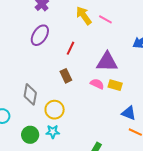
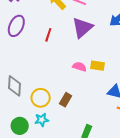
purple triangle: (107, 62) -> (82, 28), moved, turned -35
brown rectangle: (66, 76) -> (66, 100), moved, turned 64

